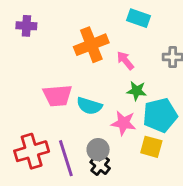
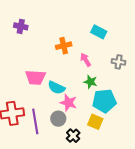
orange cross: (91, 45) -> (64, 46), size x0.7
pink star: (123, 123) -> (68, 103), moved
black cross: (100, 165) -> (73, 136), moved

